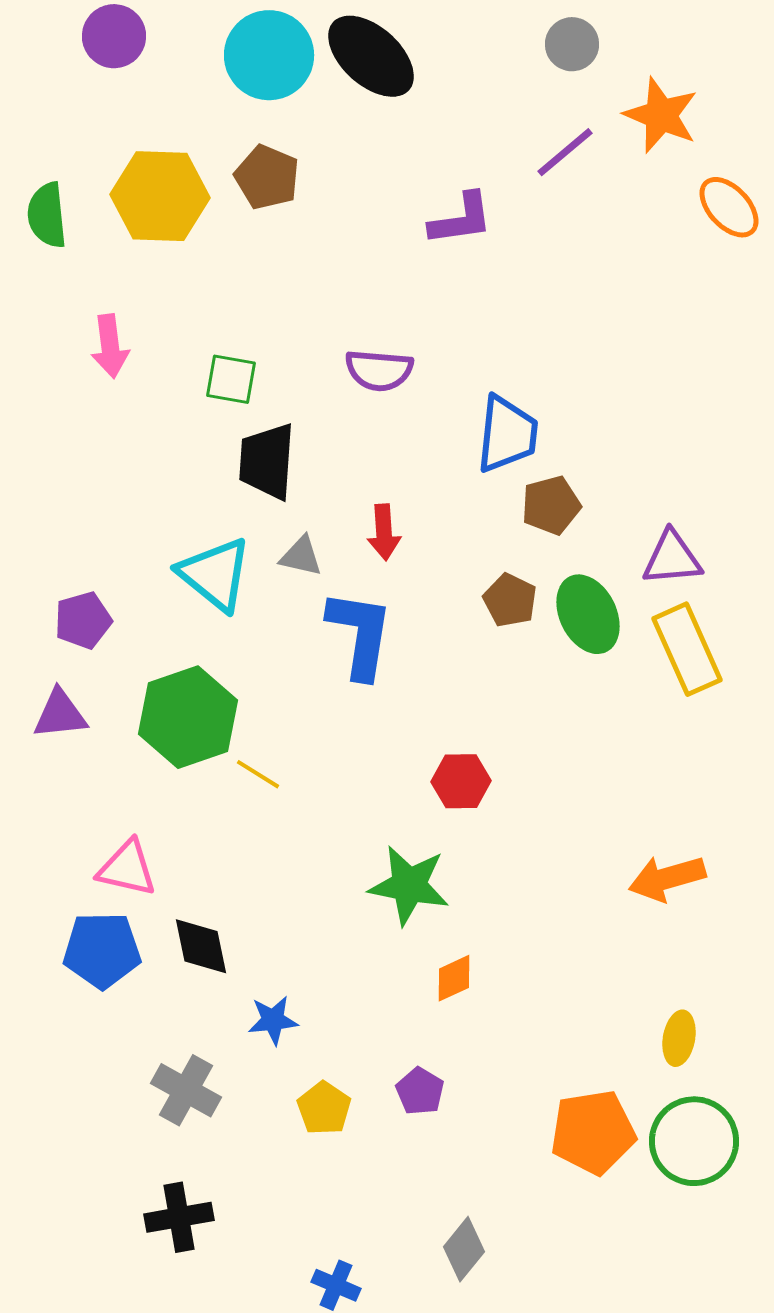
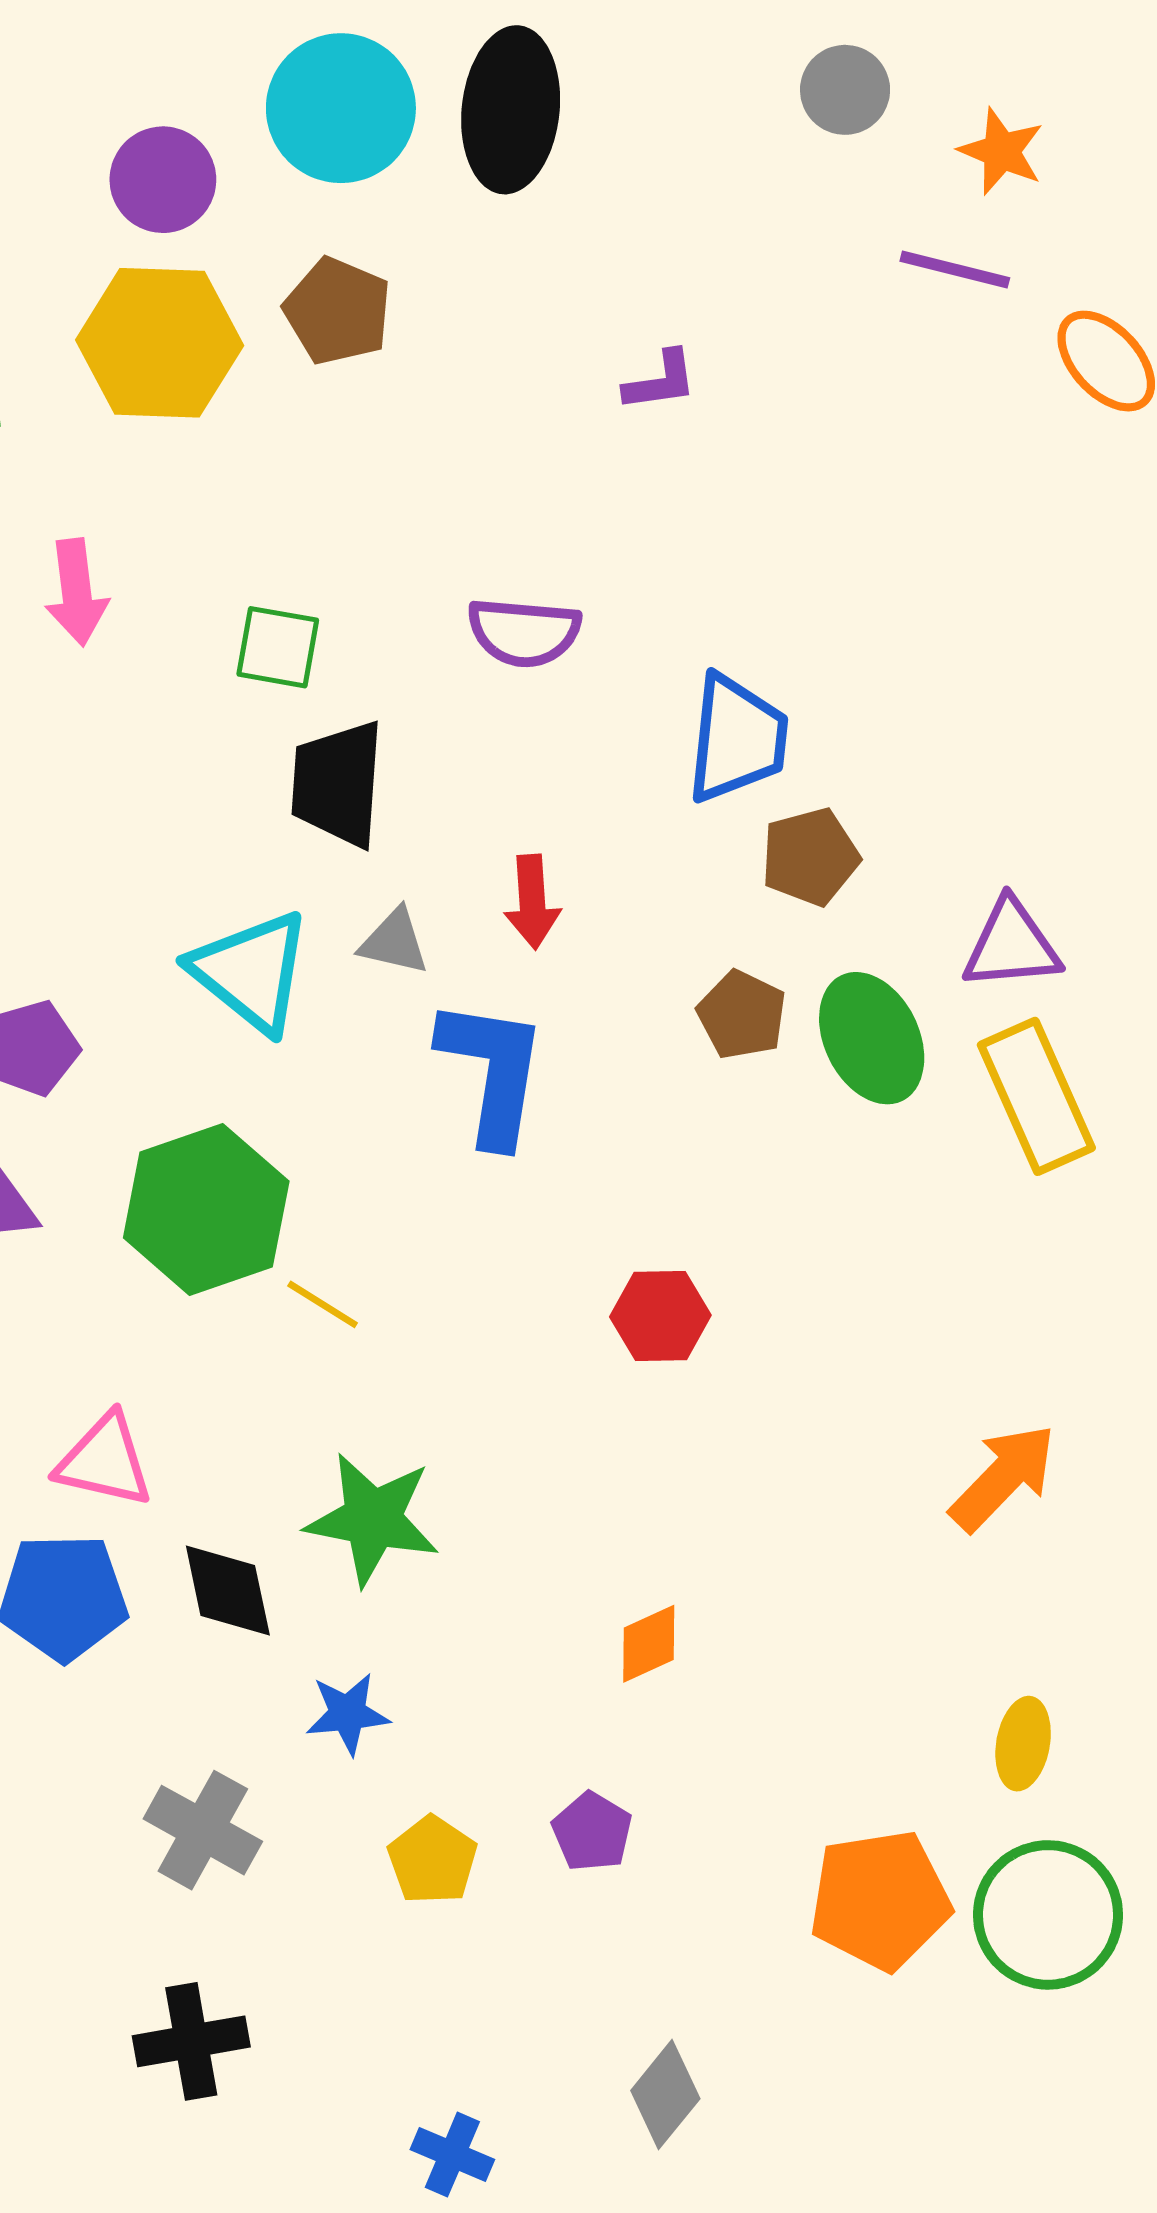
purple circle: (114, 36) -> (163, 180), moved
black ellipse: (371, 56) -> (511, 110), turned 54
orange star: (661, 115) -> (1001, 151), moved, size x0.7
purple line: (565, 152) -> (955, 270), moved, turned 54
purple L-shape: (461, 219) -> (660, 381), size x0.7
orange arrow: (667, 878) -> (1003, 1477), turned 150
green star: (409, 885) -> (373, 1519), moved

